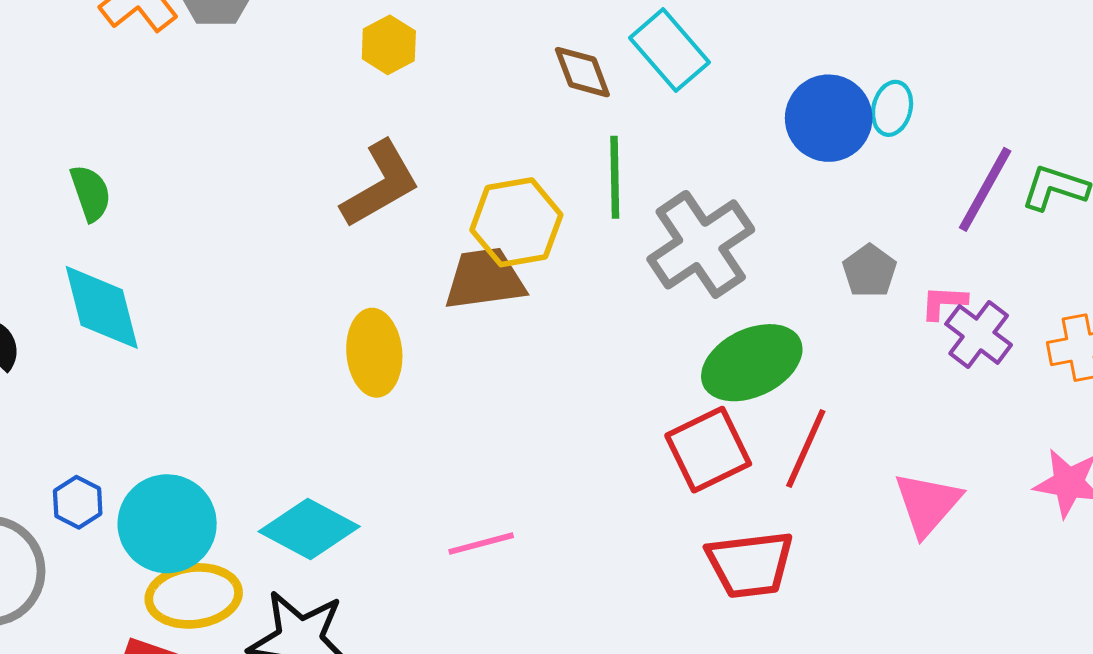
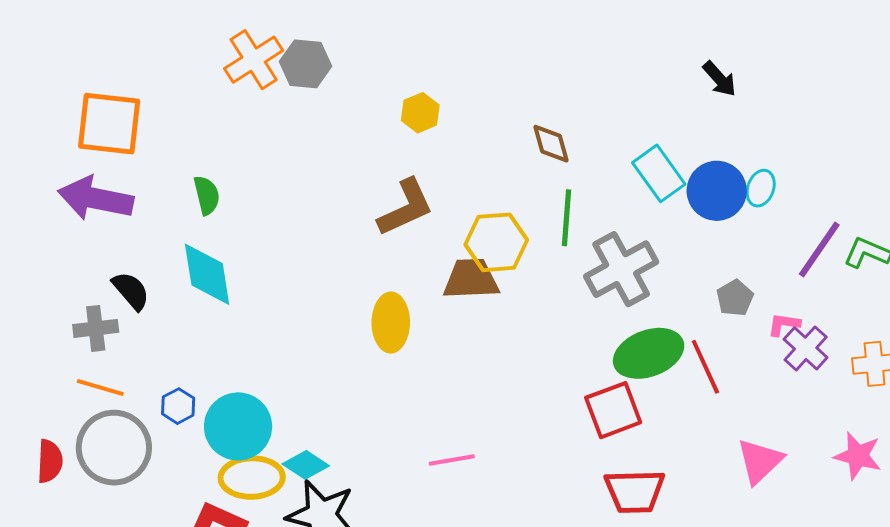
cyan rectangle: (670, 50) -> (659, 173), moved
red line: (806, 449) -> (705, 367), moved, turned -54
cyan diamond: (309, 529) -> (306, 465), moved, size x0.7

